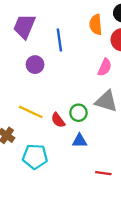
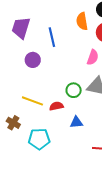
green circle: (78, 113) -> (74, 90), moved
red semicircle: (58, 120) -> (56, 106), turned 120

